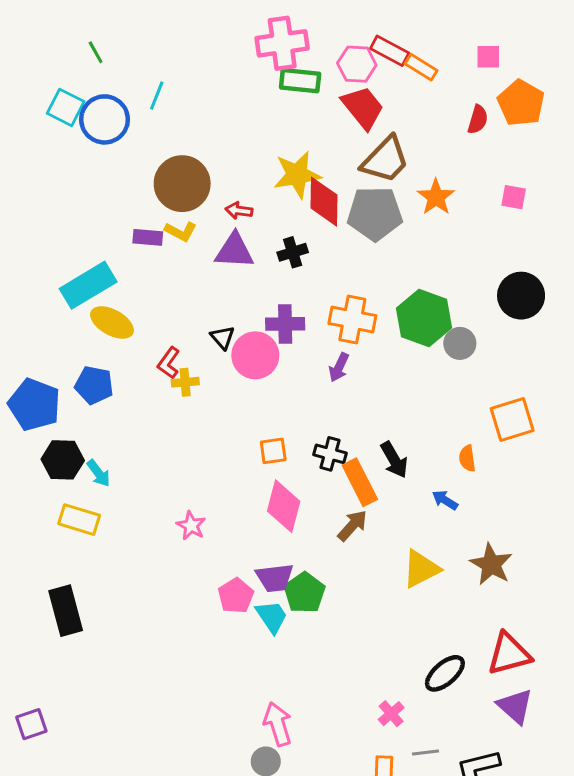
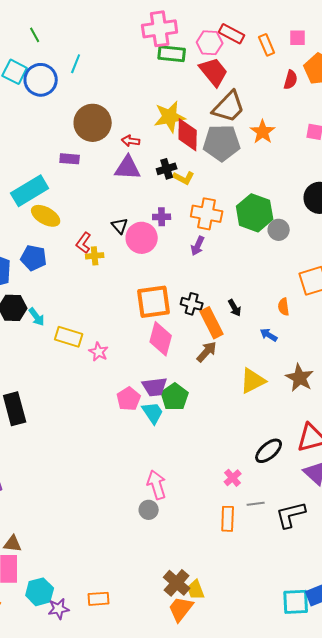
orange rectangle: (421, 67) -> (267, 45), moved, turned 35
yellow L-shape: (181, 231) -> (184, 178), moved
purple cross: (285, 324) -> (162, 217), size x0.7
orange square: (273, 451) -> (154, 302), size x1.8
black arrow: (394, 460) -> (235, 308), size x0.7
yellow rectangle: (79, 520) -> (69, 337), moved

